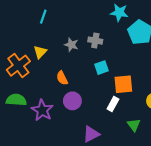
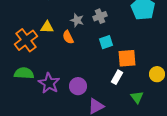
gray cross: (95, 41) -> (100, 16), turned -32
yellow triangle: (40, 52) -> (47, 27), turned 48
orange semicircle: (62, 78) -> (68, 37), moved
purple circle: (72, 101) -> (78, 86), moved

